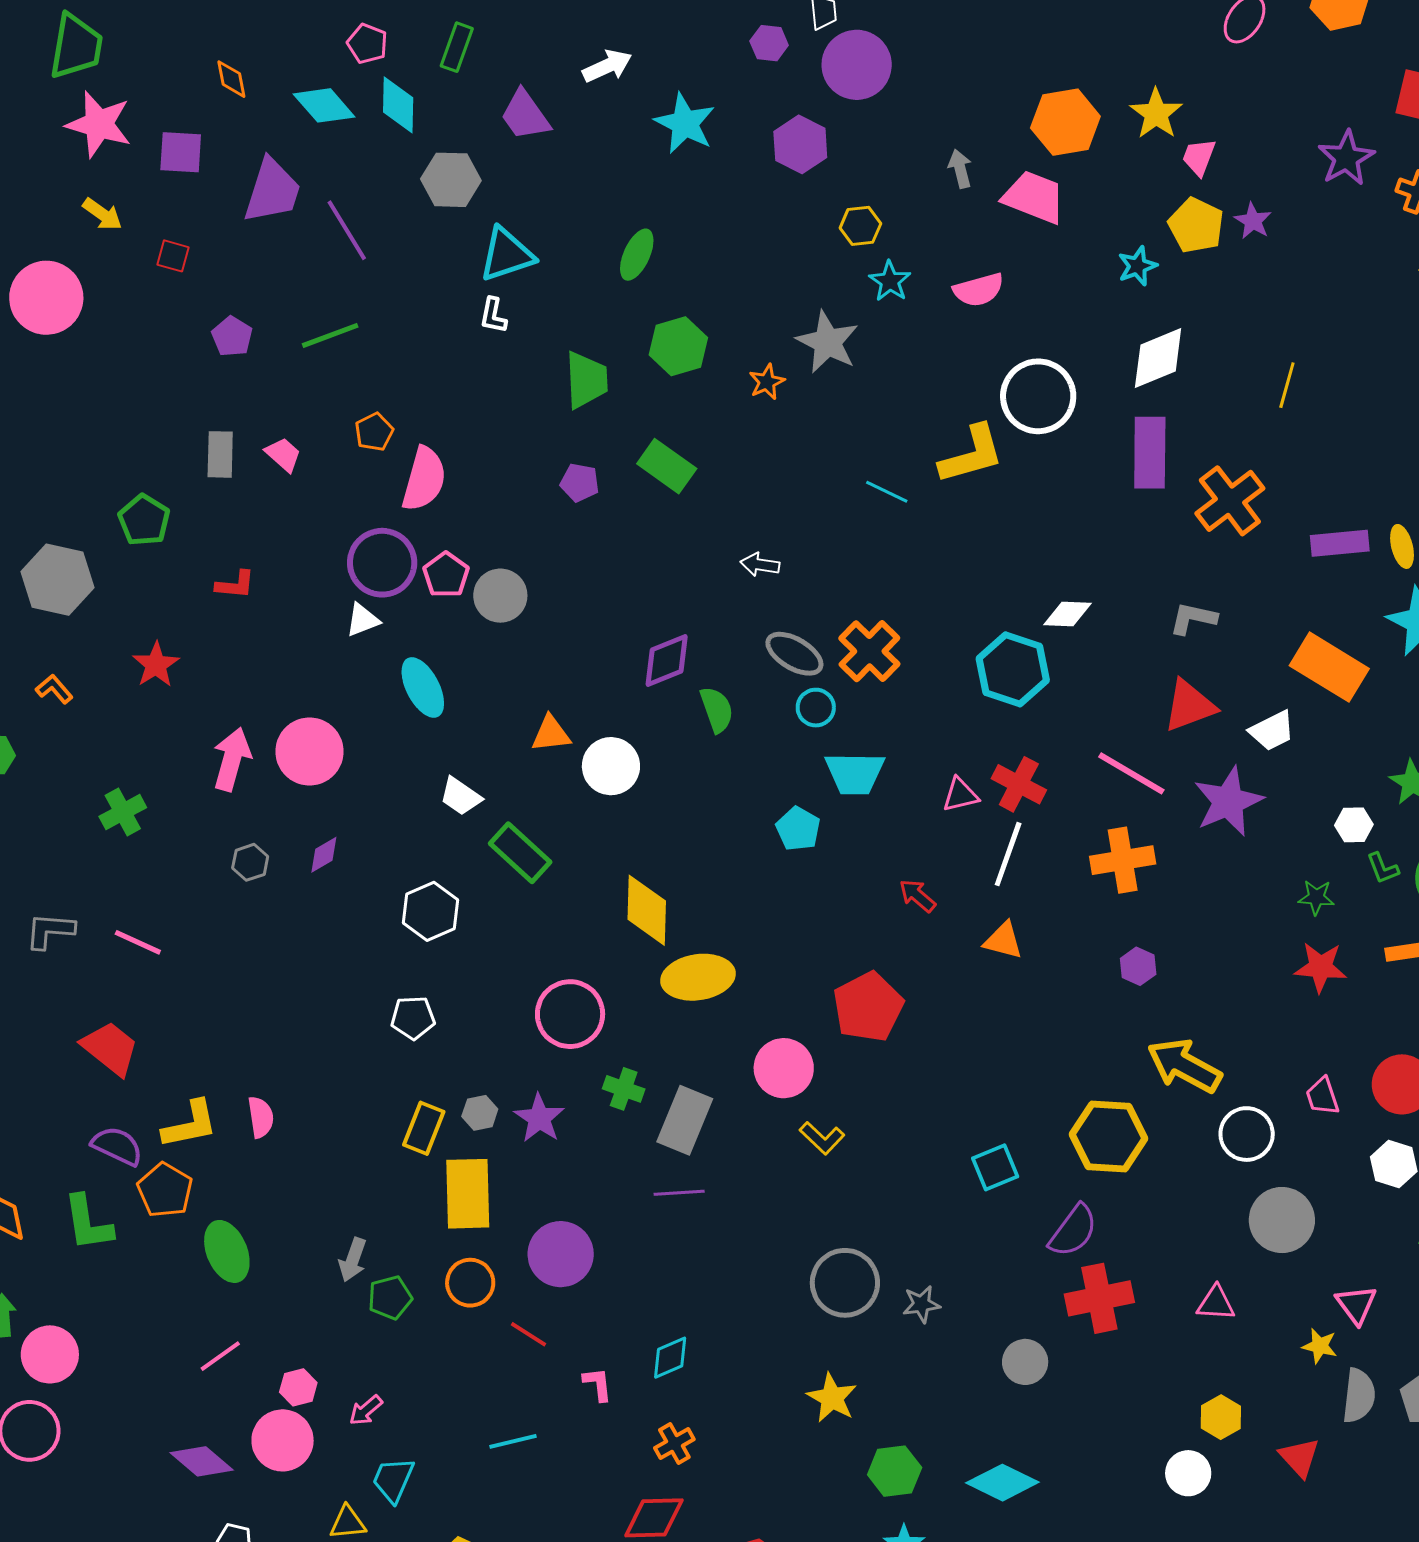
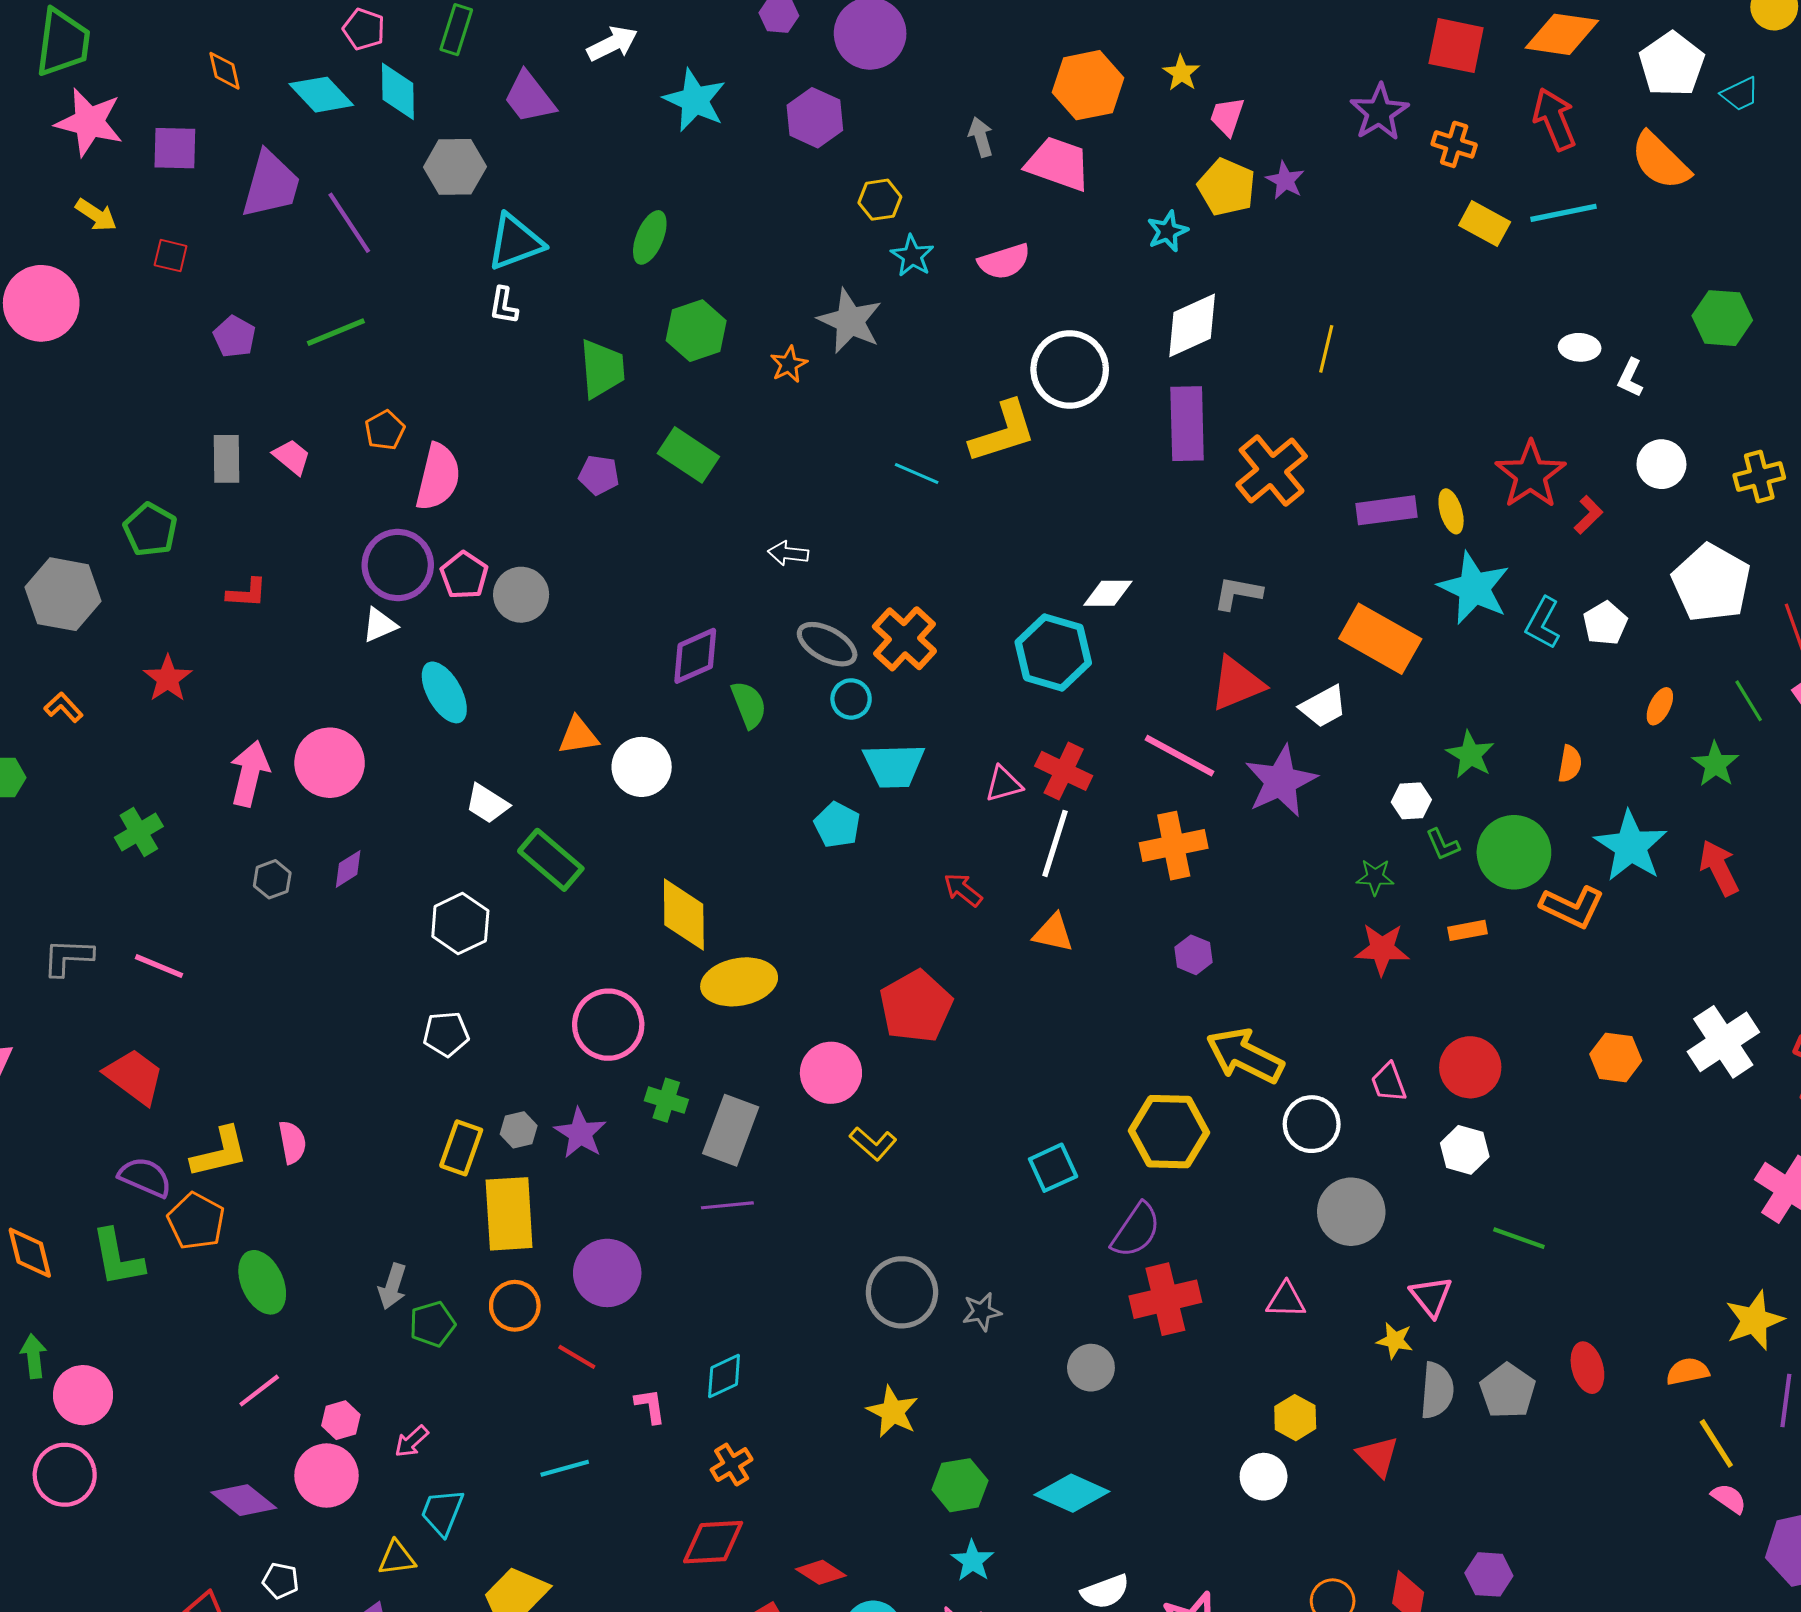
yellow star: (1156, 114) -> (1181, 73), size x0.7

